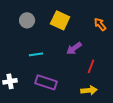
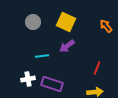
purple arrow: (74, 48) -> (67, 46), moved
white cross: (10, 81) -> (28, 79), moved

